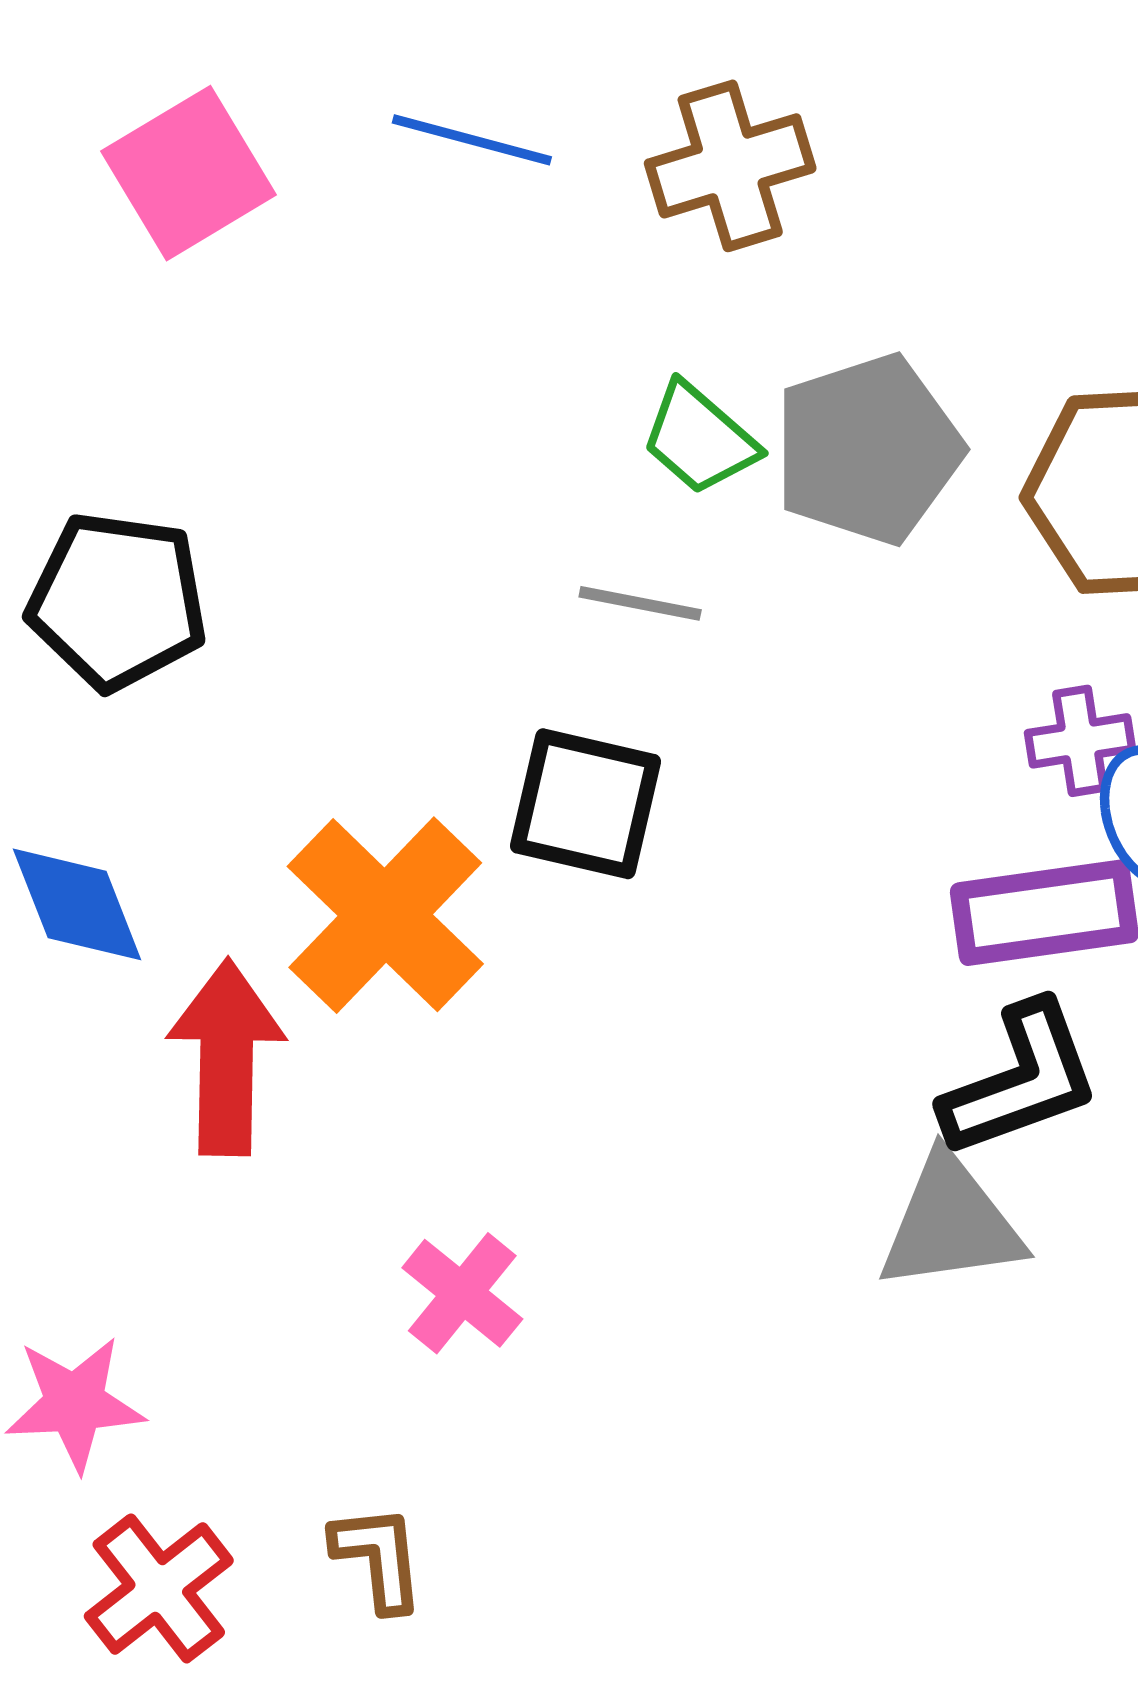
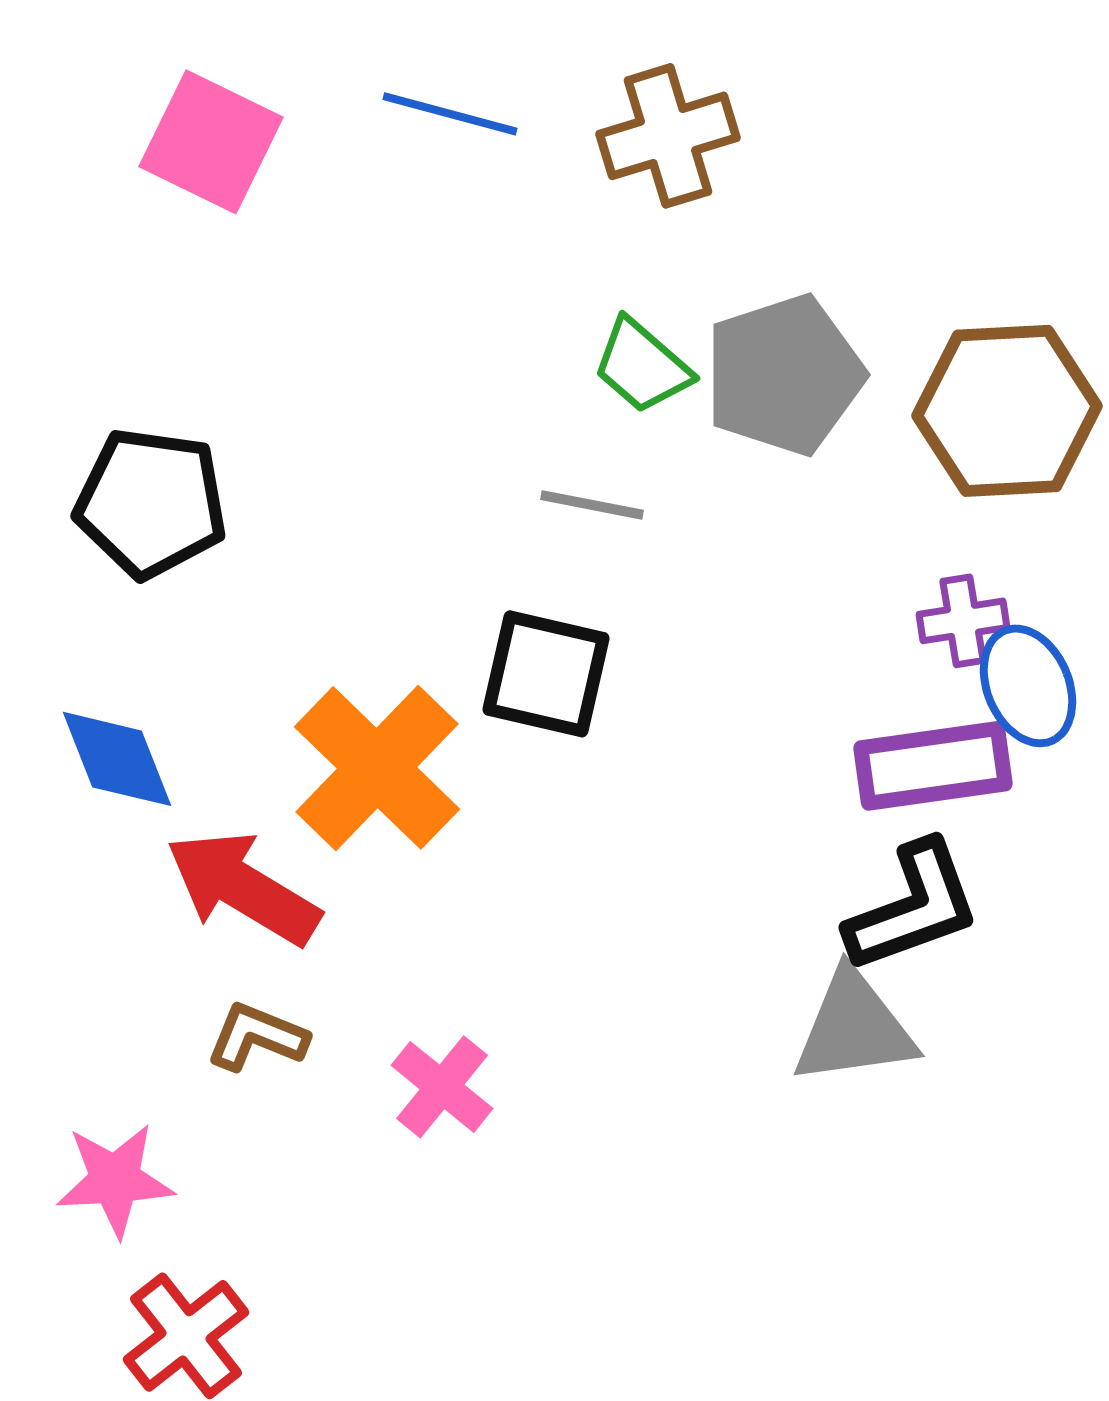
pink square: (188, 173) -> (211, 142), turned -33
red arrow: (226, 1057) -> (243, 888), turned -60
brown L-shape: (378, 1558) -> (257, 1037), moved, turned -62

